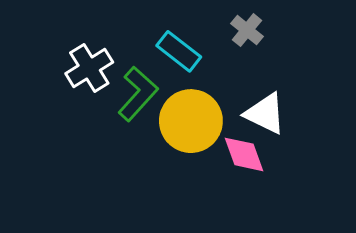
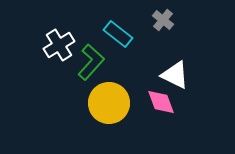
yellow circle: (191, 121) -> (109, 103), moved

